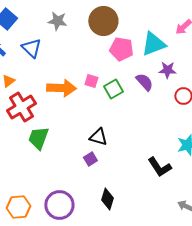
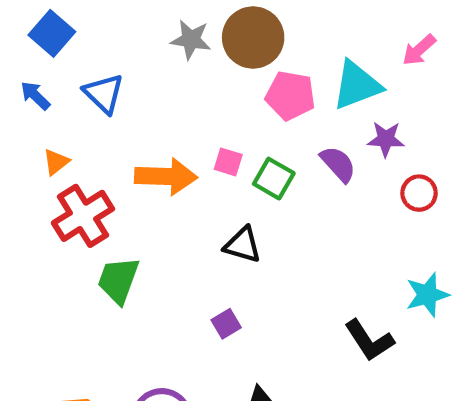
gray star: (57, 21) -> (191, 40), moved
green square: (113, 89) -> (274, 179), turned -30
black triangle: (98, 137) -> (243, 245), moved

